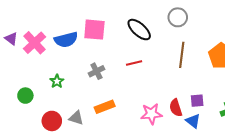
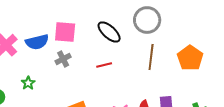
gray circle: (178, 17) -> (147, 20), size x1.4
gray cross: (97, 71) -> (63, 59), moved

